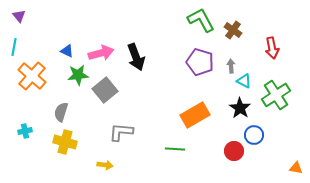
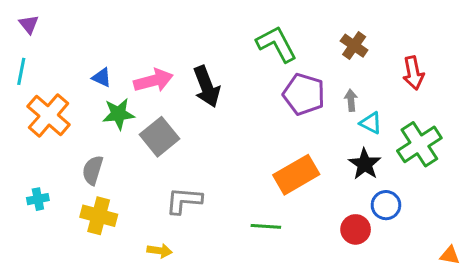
green L-shape: (201, 20) -> (277, 44), moved

